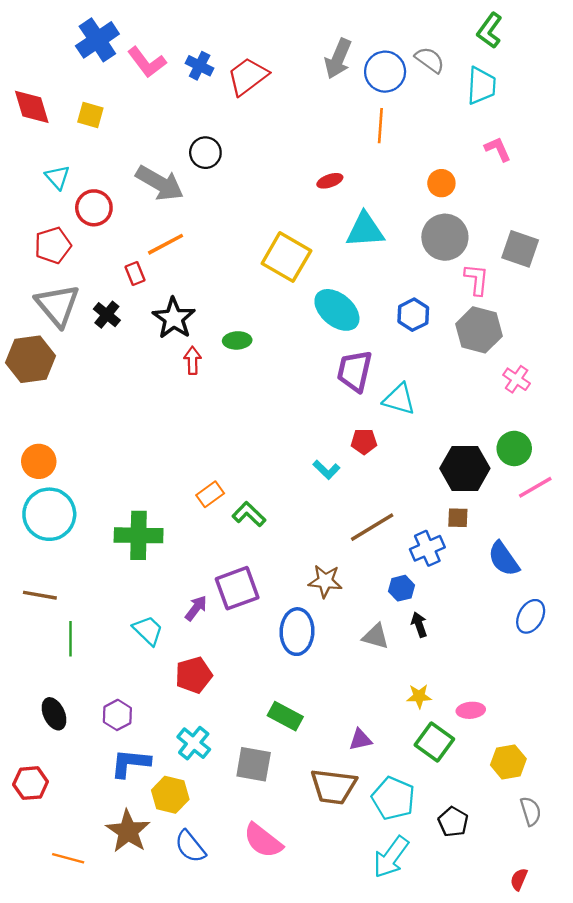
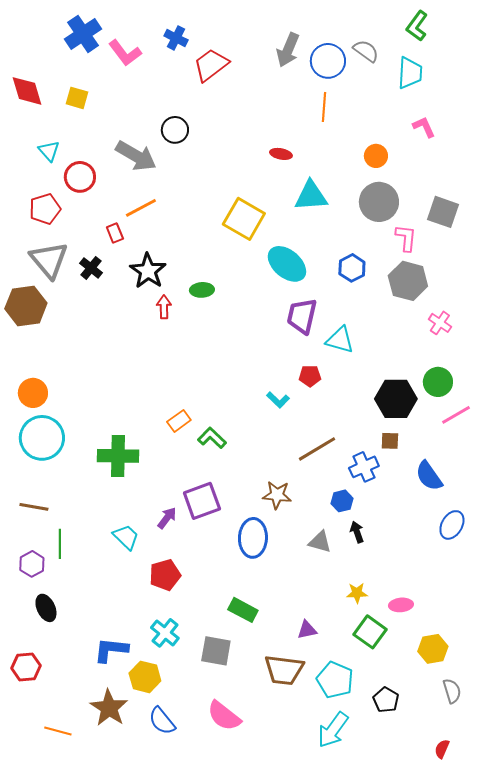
blue cross: (200, 66) -> (176, 38), moved
red ellipse: (330, 181) -> (281, 154), turned 30
purple hexagon: (117, 715) -> (32, 564), moved

